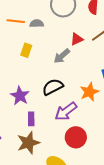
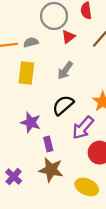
red triangle: (77, 39) -> (68, 37), moved
yellow rectangle: (26, 50) -> (26, 73), size x1.5
brown star: (28, 143) -> (51, 170), turned -30

